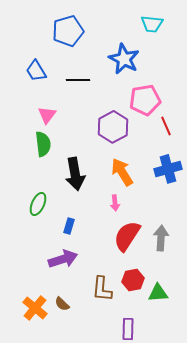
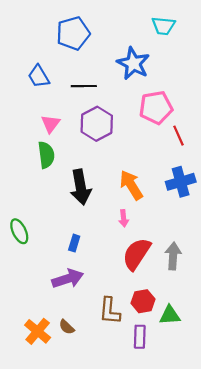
purple hexagon: (113, 127) -> (97, 124), moved
green ellipse: (38, 204) -> (19, 231), moved, turned -50
purple rectangle: (128, 329) -> (140, 337), moved

